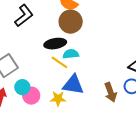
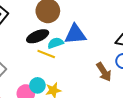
blue triangle: (73, 85) -> (75, 34), moved
cyan circle: (22, 87) -> (37, 85), moved

